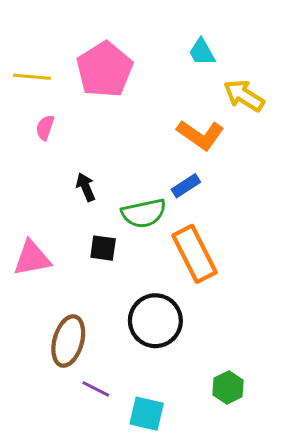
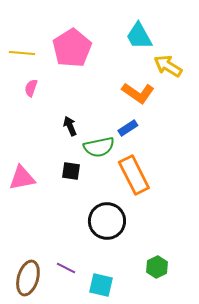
cyan trapezoid: (202, 52) -> (139, 36), size x1.4
black arrow: (86, 187) -> (70, 126), moved
brown ellipse: (68, 341) -> (28, 278), moved

